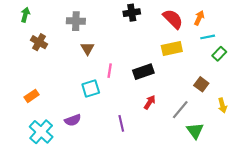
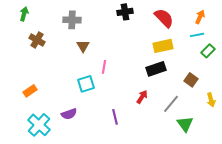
orange arrow: (199, 18) -> (200, 17), moved
black rectangle: (143, 72) -> (156, 69), moved

